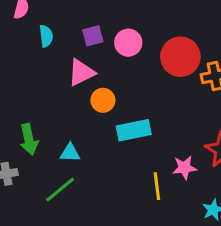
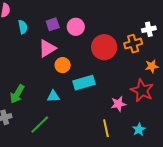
red circle: (180, 57) -> (104, 47), moved
green arrow: (29, 139) -> (17, 94), turned 48
cyan triangle: (70, 153) -> (53, 96), moved
yellow line: (157, 186) -> (106, 128), moved

